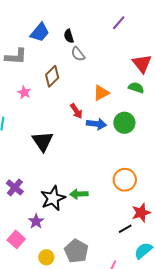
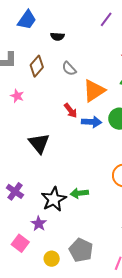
blue trapezoid: (40, 32) -> (27, 20), moved
black semicircle: (69, 36) -> (57, 36), turned -64
gray semicircle: (78, 54) -> (69, 69), moved
brown diamond: (52, 76) -> (37, 66), moved
orange triangle: (101, 93) -> (94, 91), size x1.4

